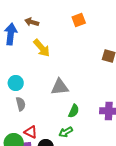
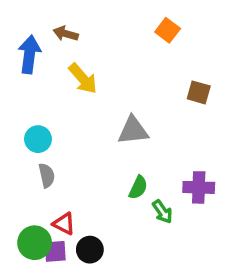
orange square: (79, 20) -> (168, 30), moved, turned -32
gray triangle: (60, 87) -> (133, 130), moved
green arrow: (66, 132) -> (162, 212), moved, turned -96

